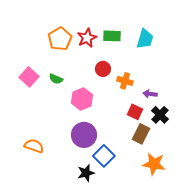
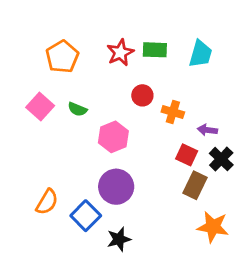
orange pentagon: (60, 39) -> (62, 57), moved
orange semicircle: (34, 146) -> (47, 202), turned 102
blue square: (104, 156) -> (86, 216), moved

